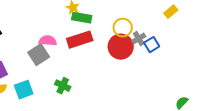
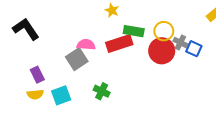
green rectangle: (82, 18) -> (134, 31), moved
gray cross: (139, 39) -> (180, 43), turned -32
blue square: (152, 45) -> (194, 49), turned -35

